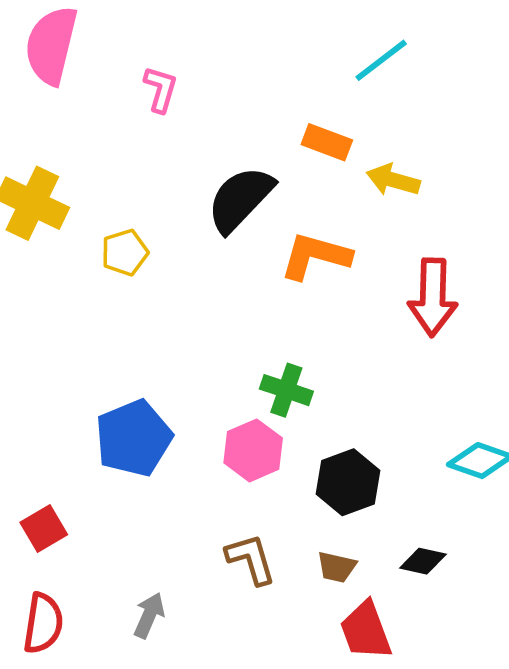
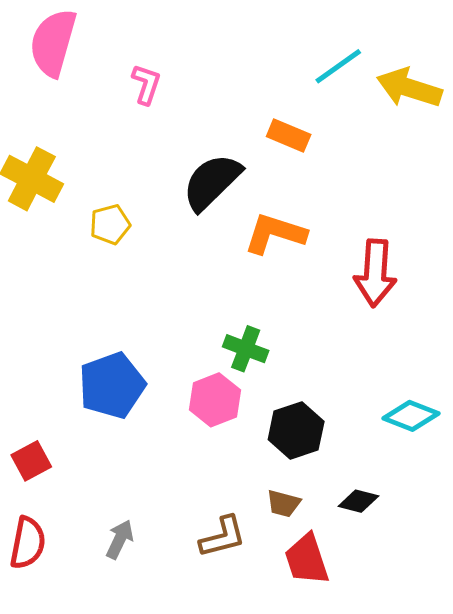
yellow arrow: (393, 180) -> (409, 88), moved, size x1.4
brown L-shape: (251, 559) -> (223, 537), moved, turned 90

